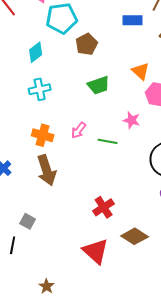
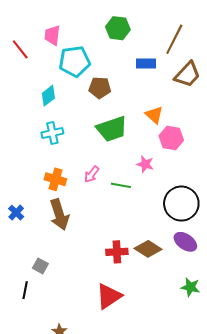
brown pentagon: (87, 44) -> (100, 88), turned 30
green trapezoid: (99, 85) -> (112, 129), size x1.4
red cross: (104, 207) -> (117, 252), turned 30
brown diamond: (135, 236) -> (148, 249), moved
red triangle: (96, 251) -> (109, 296), turned 44

